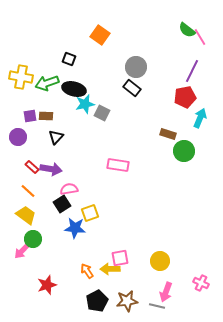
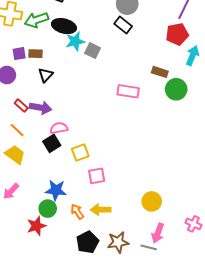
pink rectangle: (118, 165) -> (128, 91), moved
blue star: (75, 228) -> (56, 190), moved
green circle: (33, 239) -> (48, 209), moved
pink square: (120, 258) -> (97, 176), moved

